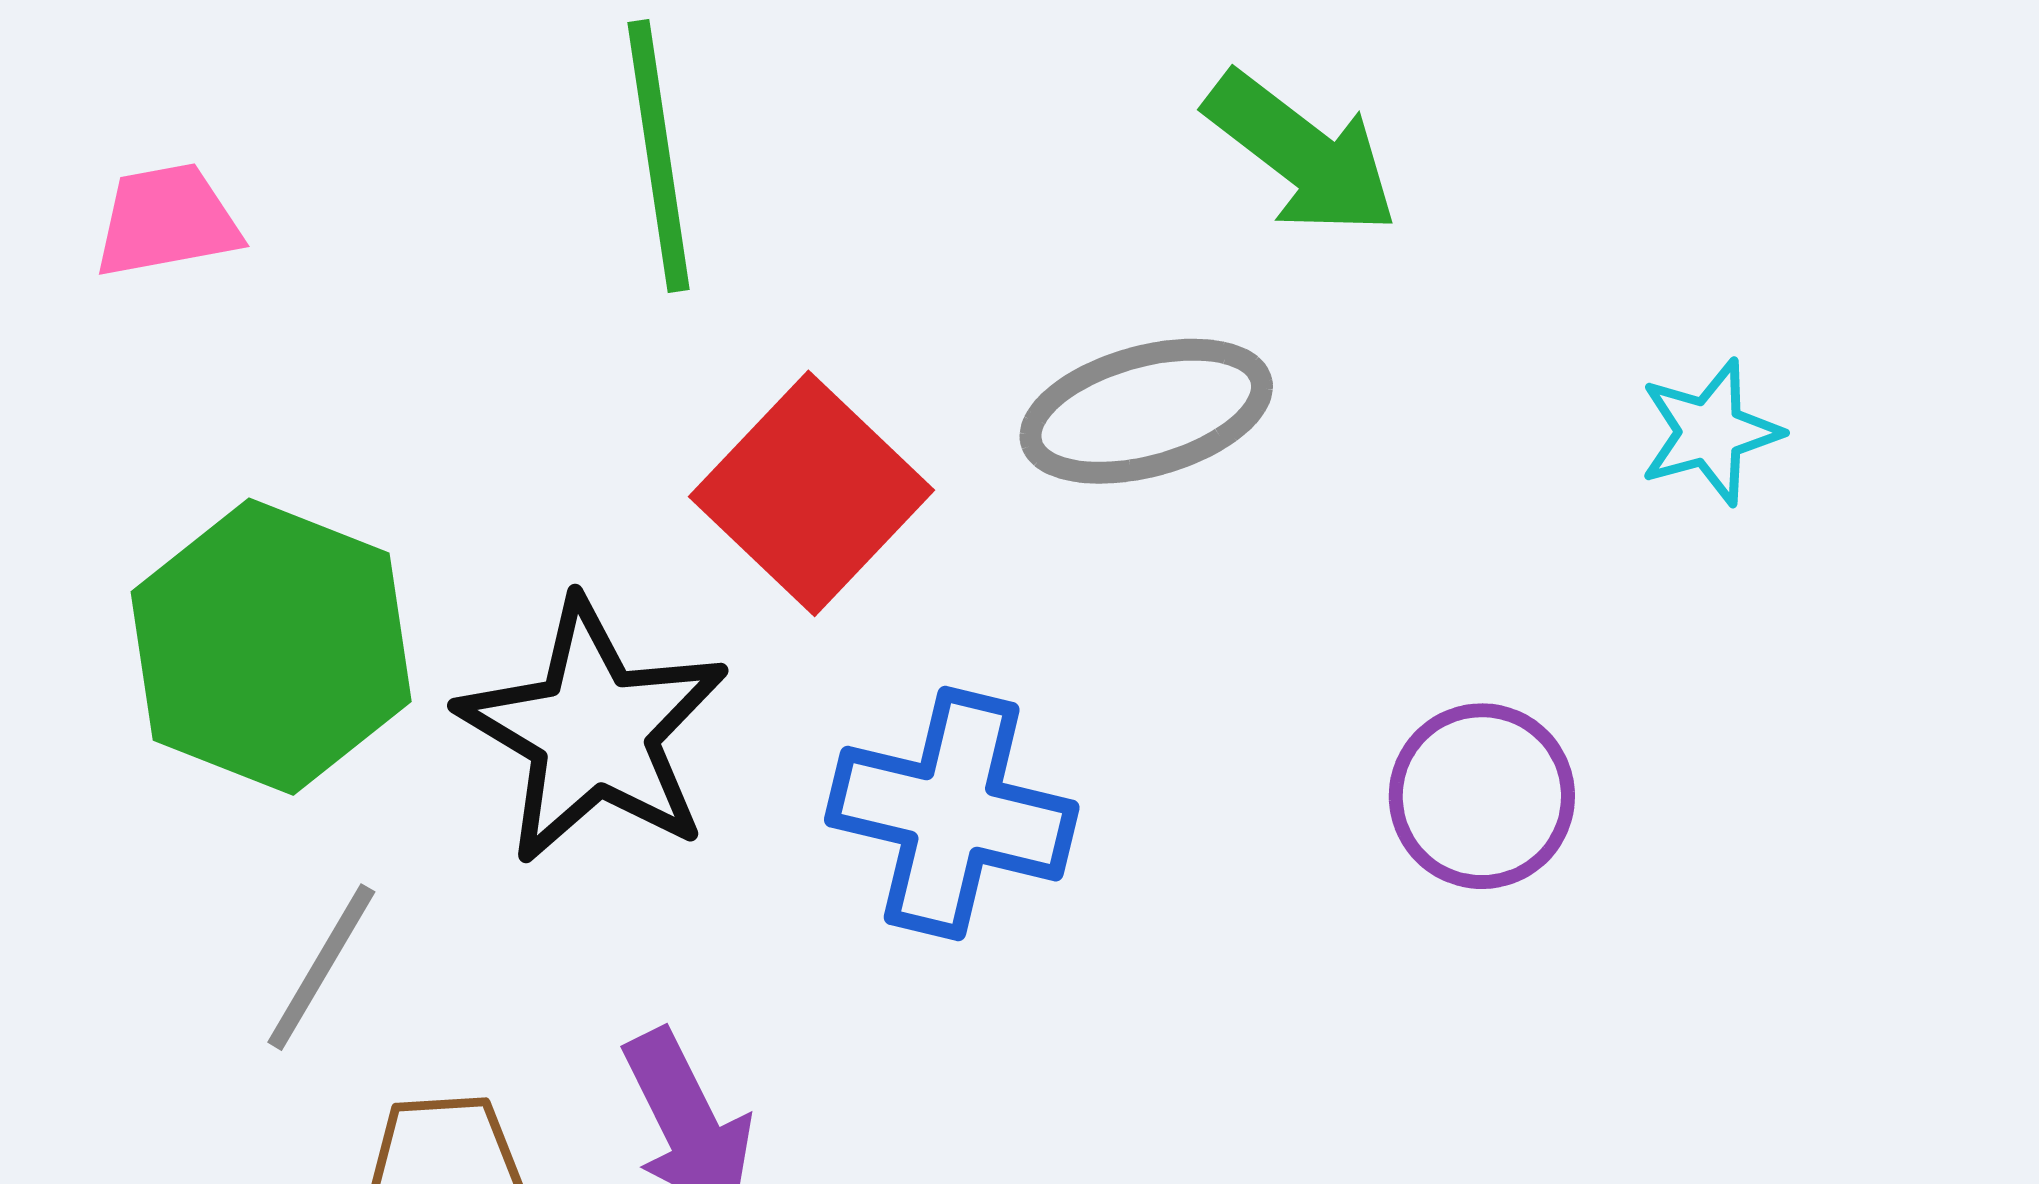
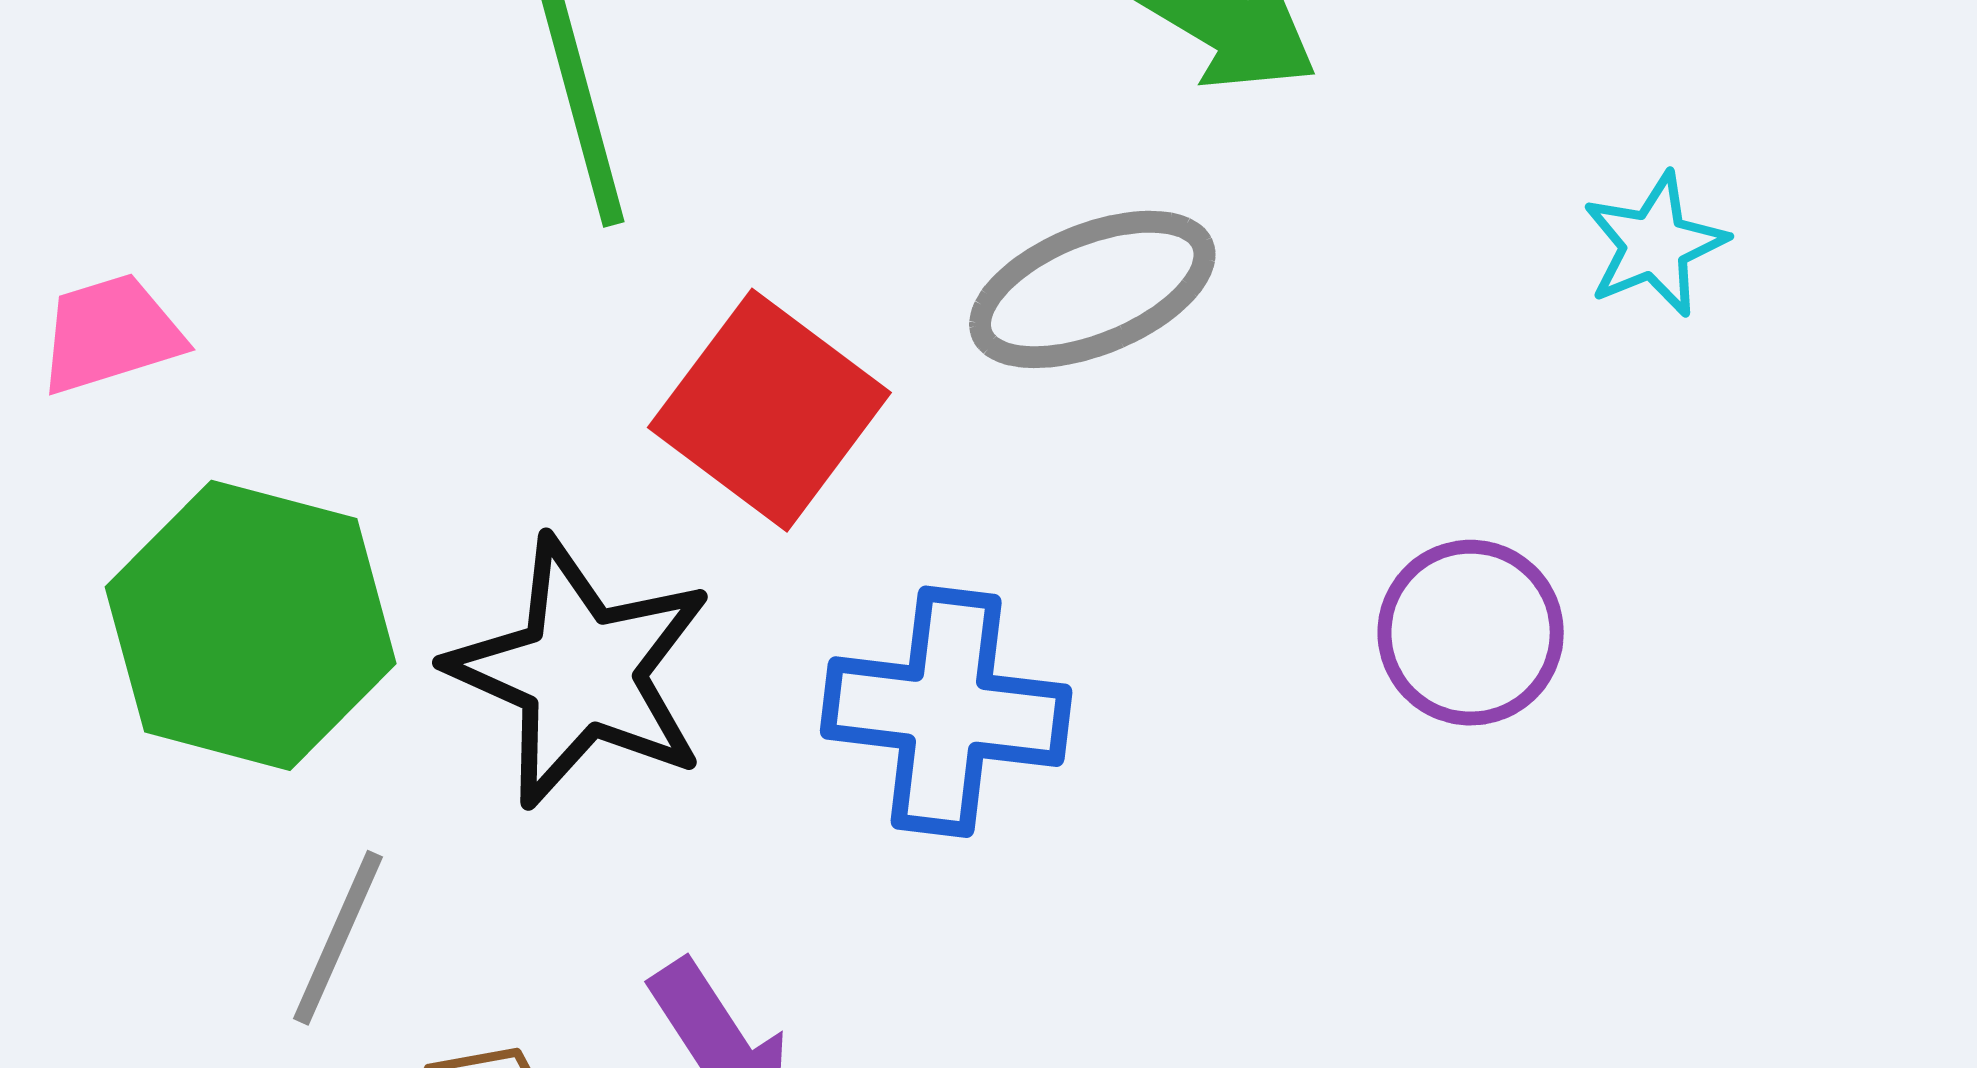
pink trapezoid: (167, 221) -> (110, 334), moved

